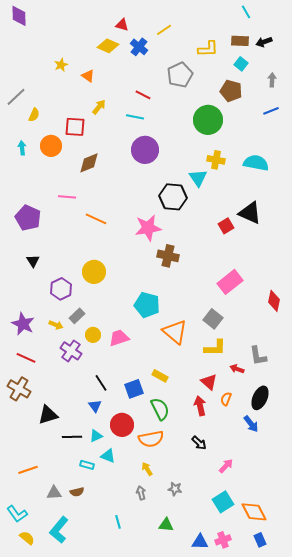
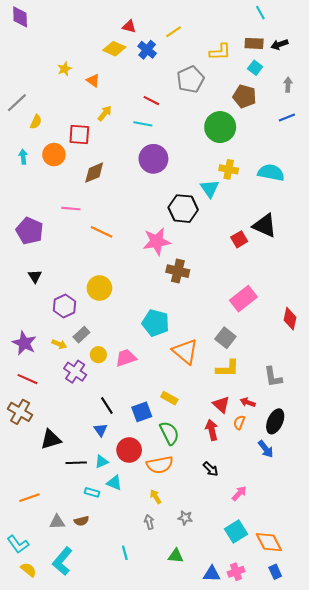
red arrow: (237, 369) -> (248, 402), moved

